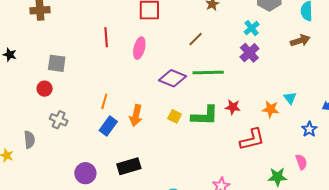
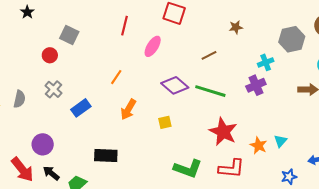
orange line: (104, 101) -> (116, 77), moved
red star: (233, 107) -> (223, 132), size x1.8
yellow square: (175, 116) -> (165, 122), turned 32
green L-shape: (205, 116) -> (188, 169), moved
blue rectangle: (108, 126) -> (81, 108), moved
purple circle: (85, 173) -> (43, 144), moved

